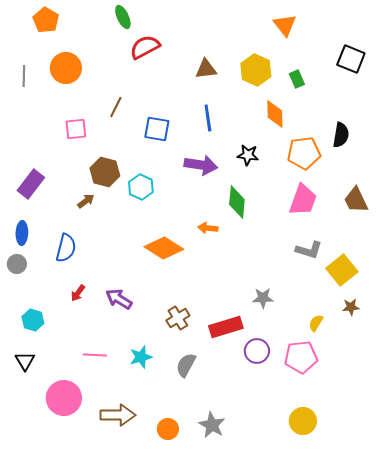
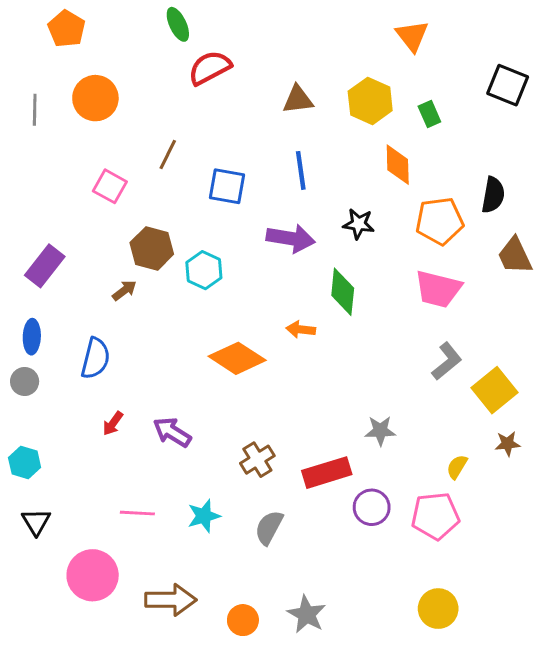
pink square: (76, 129) -> (110, 186), turned 35
pink trapezoid: (303, 200) -> (438, 289), turned 84
brown trapezoid: (356, 200) -> (515, 256), moved
gray L-shape: (309, 250) -> (447, 361), turned -56
cyan hexagon: (33, 320) -> (25, 462), moved

